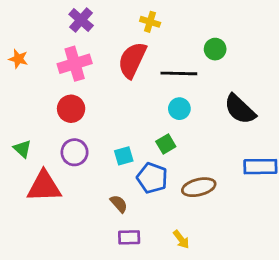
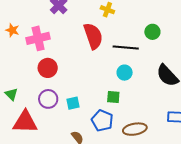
red semicircle: (132, 60) -> (93, 36), turned 132
pink cross: (75, 64) -> (38, 38), moved
green square: (166, 144) -> (113, 97), turned 32
cyan square: (124, 156) -> (73, 103), moved

